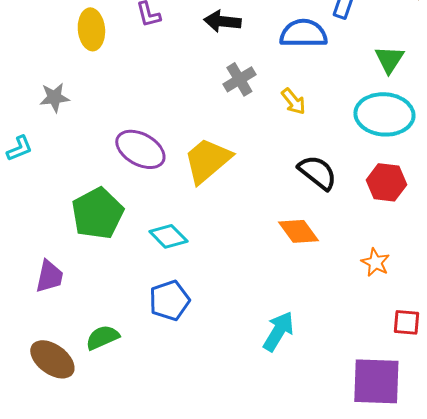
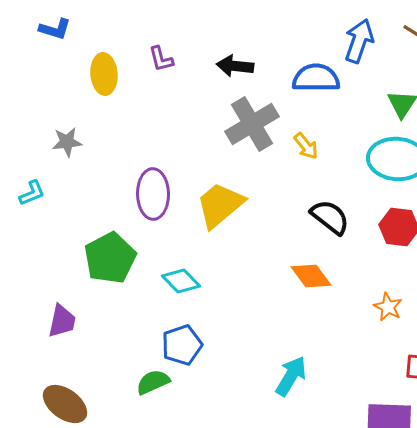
gray cross: (239, 79) -> (252, 124), size x1.6
purple ellipse: (140, 149) -> (153, 194), turned 60
green semicircle: (102, 337) -> (153, 382), moved

